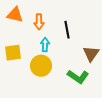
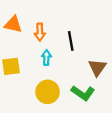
yellow circle: (41, 66) -> (48, 92), moved

